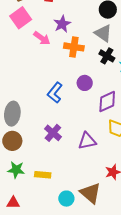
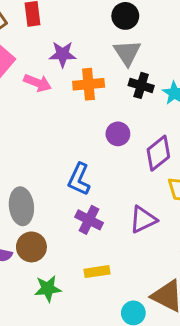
purple star: (62, 24) -> (63, 54), turned -30
gray triangle: (103, 33) -> (127, 53), turned 36
blue L-shape: (55, 93) -> (79, 179), moved
yellow rectangle: (43, 175) -> (97, 272), moved

